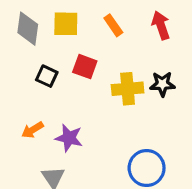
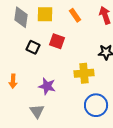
yellow cross: (128, 89) -> (84, 73), moved
orange arrow: (32, 130) -> (13, 81), moved, turned -56

